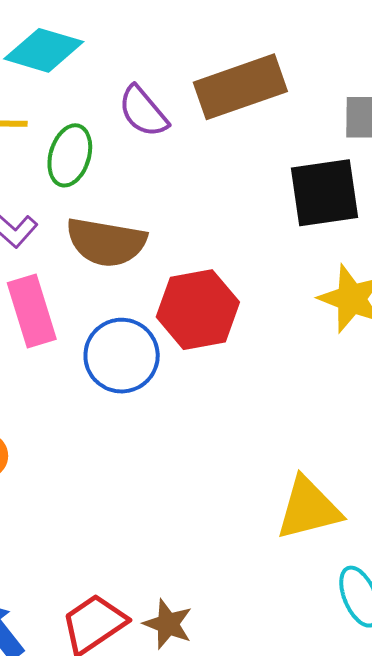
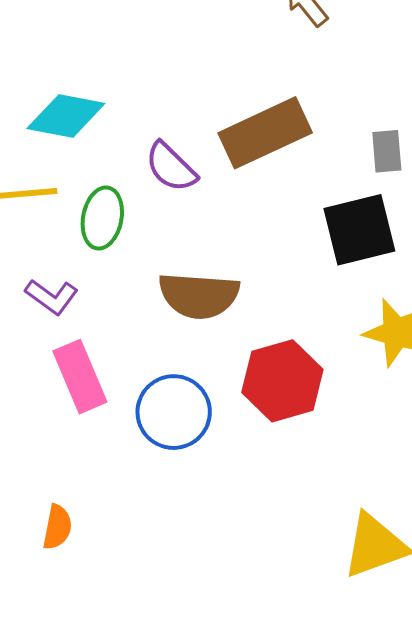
brown semicircle: (106, 242) -> (199, 295), moved
red hexagon: (198, 310) -> (282, 381), moved

